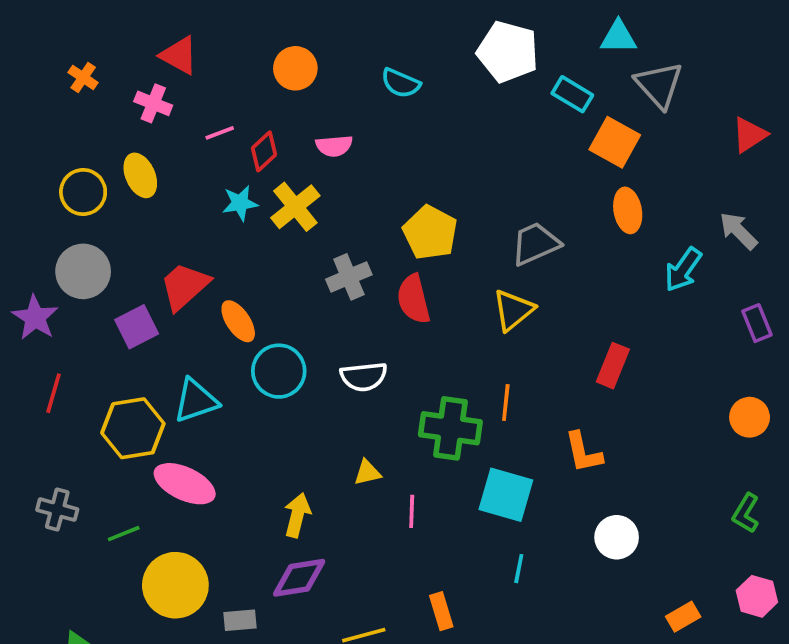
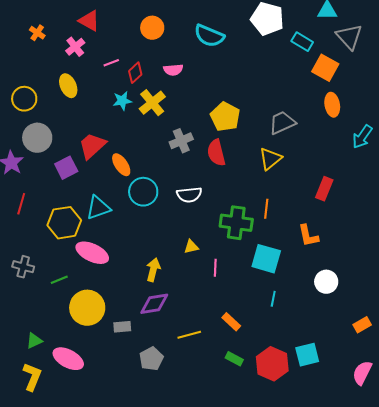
cyan semicircle: (401, 83) -> (209, 36), size x1.4
pink cross: (153, 103) -> (75, 47), turned 30
yellow circle: (83, 192) -> (24, 99), moved
orange rectangle: (441, 611) -> (231, 322), turned -30

